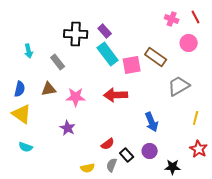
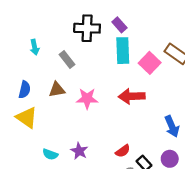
cyan rectangle: (108, 54) -> (123, 51), turned 35
pink square: (132, 65) -> (150, 63), turned -36
purple star: (68, 128) -> (79, 151), moved
cyan semicircle: (26, 147) -> (50, 154), moved

